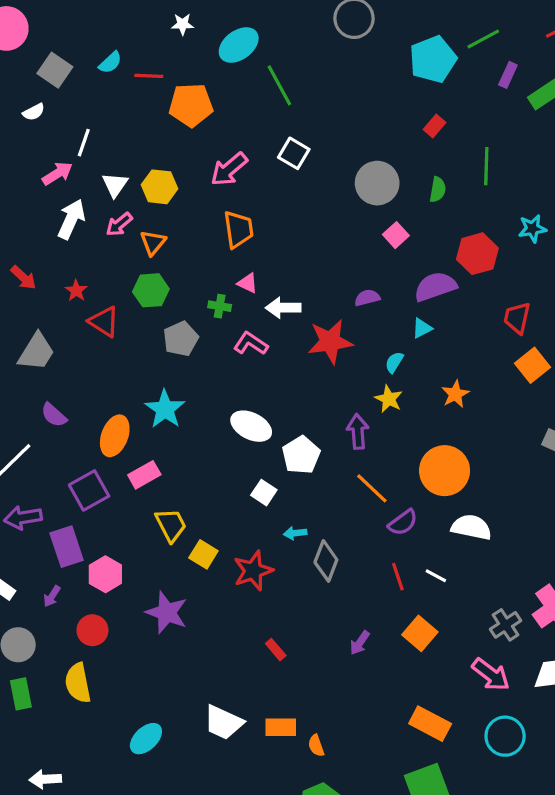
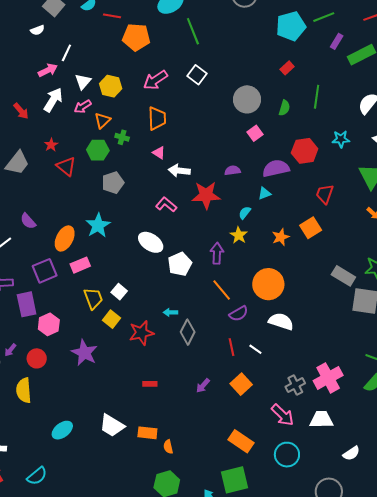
red arrow: (23, 278) -> (21, 111), moved
green cross: (220, 306) -> (122, 137), moved
pink L-shape: (251, 343) -> (166, 205), moved
gray trapezoid: (36, 352) -> (17, 163), moved
orange square: (533, 365) -> (311, 228), moved
white square: (264, 493) -> (119, 292), moved
purple arrow: (52, 596) -> (10, 350), moved
red rectangle: (276, 650) -> (150, 384), turned -56

